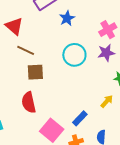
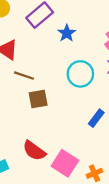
red semicircle: (29, 102) -> (34, 151), moved, turned -35
blue rectangle: (80, 118) -> (96, 118), moved

